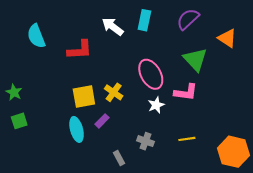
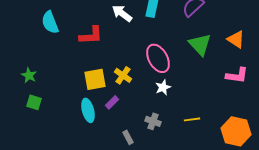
orange triangle: (227, 38) -> (236, 39), moved
pink L-shape: (186, 92) -> (237, 75), moved
green square: (19, 121) -> (34, 102), turned 35

